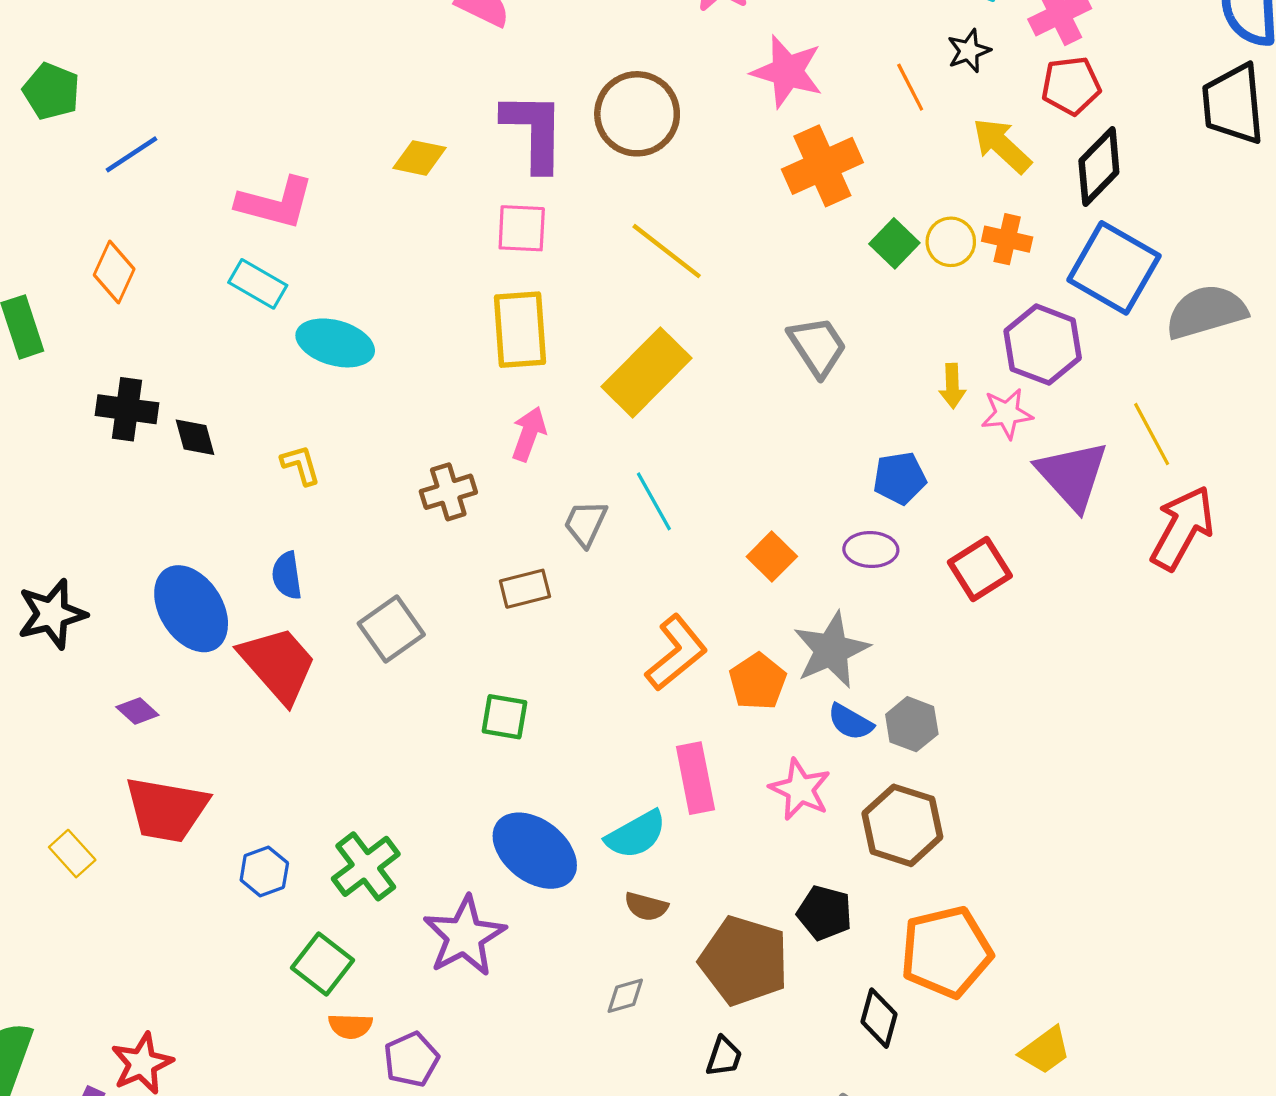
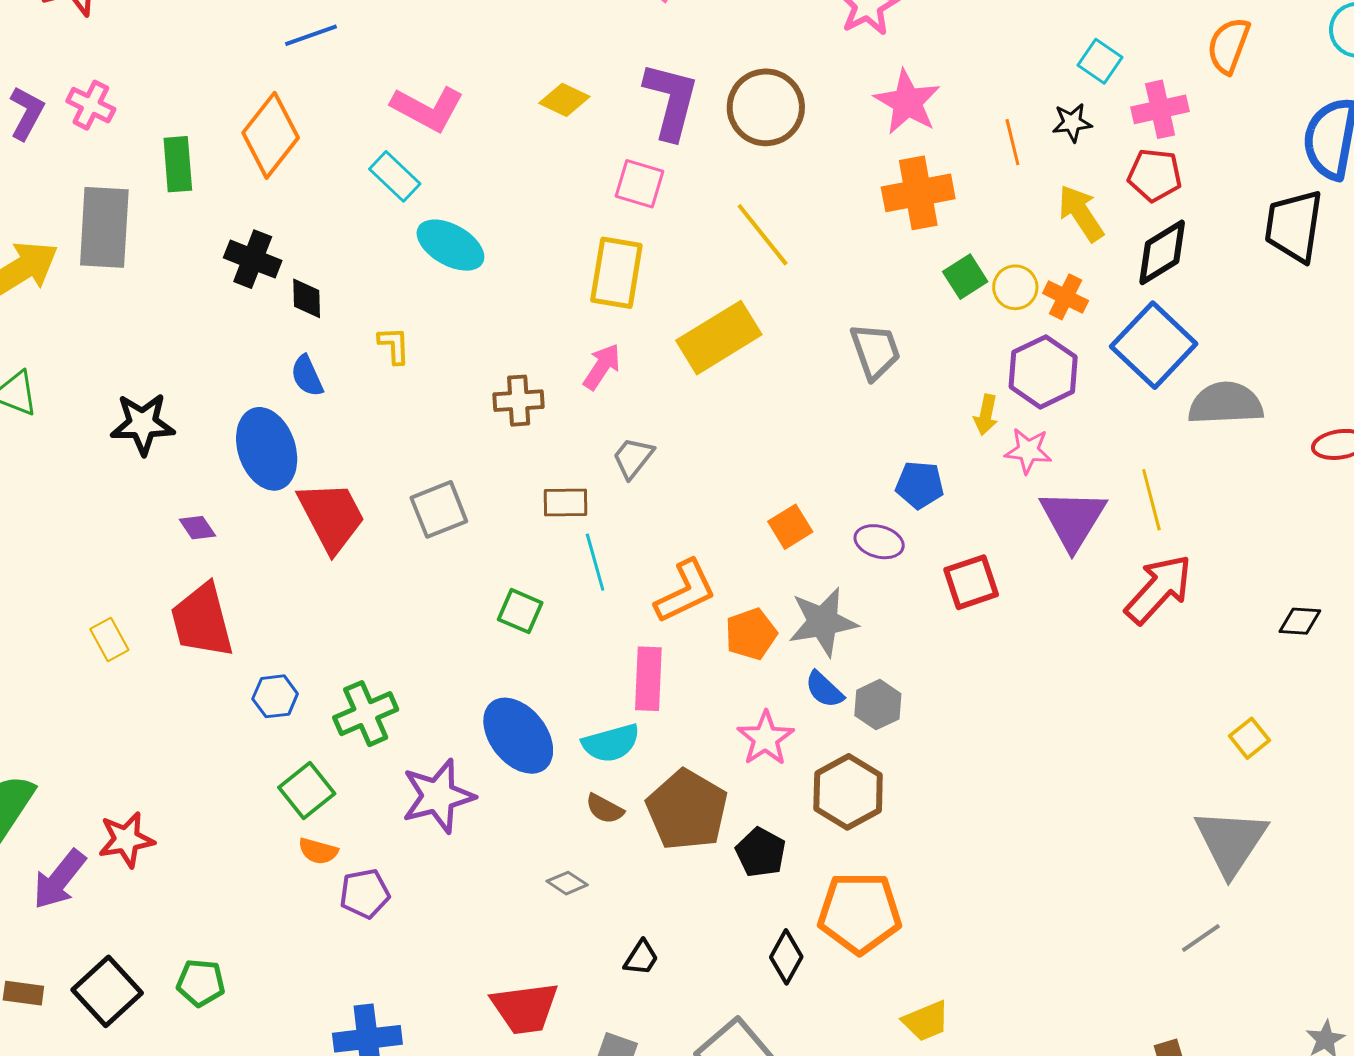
orange diamond: (114, 272) -> (271, 135), size x1.5
purple hexagon: (1043, 345) -> (1043, 372), moved
cyan line: (654, 501) -> (595, 562), moved
blue semicircle: (287, 576) -> (307, 376), moved, turned -30
pink rectangle: (695, 778) -> (648, 679), moved
red trapezoid: (166, 809) -> (202, 621), turned 52
brown pentagon: (744, 961) -> (687, 810), moved
gray diamond: (625, 996) -> (567, 883), turned 36

